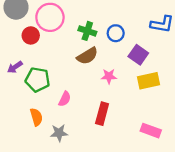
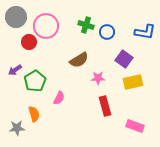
green cross: (87, 31) -> (86, 25), moved
blue circle: (116, 33) -> (107, 32), moved
green pentagon: (38, 80) -> (35, 81), turned 30
red rectangle: (102, 114) -> (105, 106), moved, turned -30
gray star: (59, 133) -> (17, 128), moved

